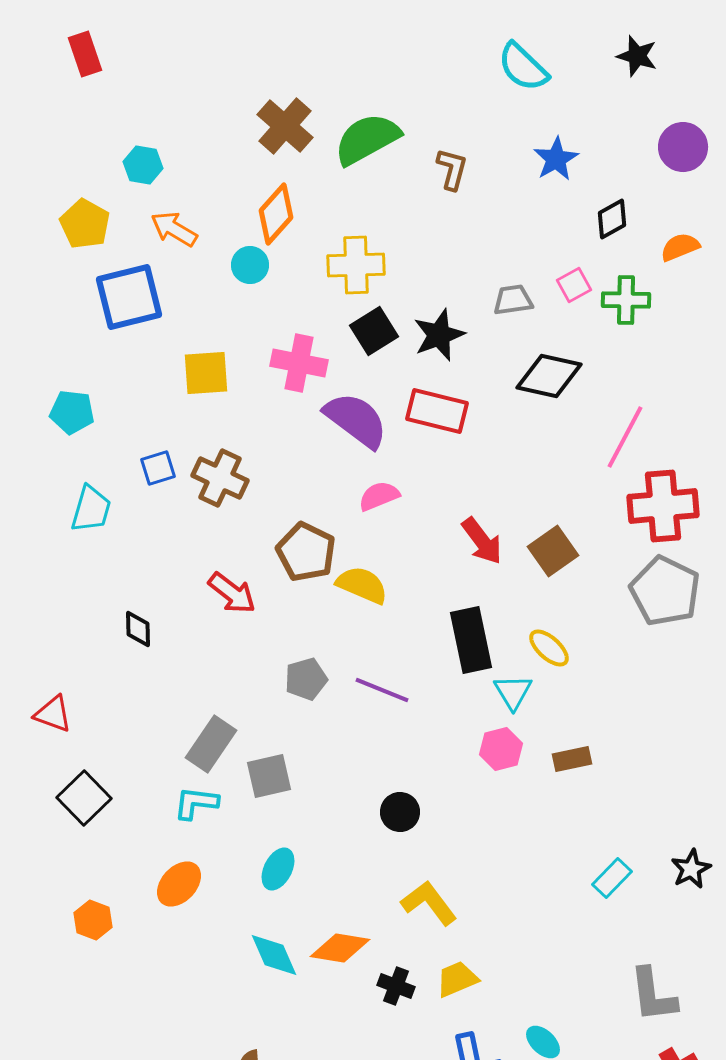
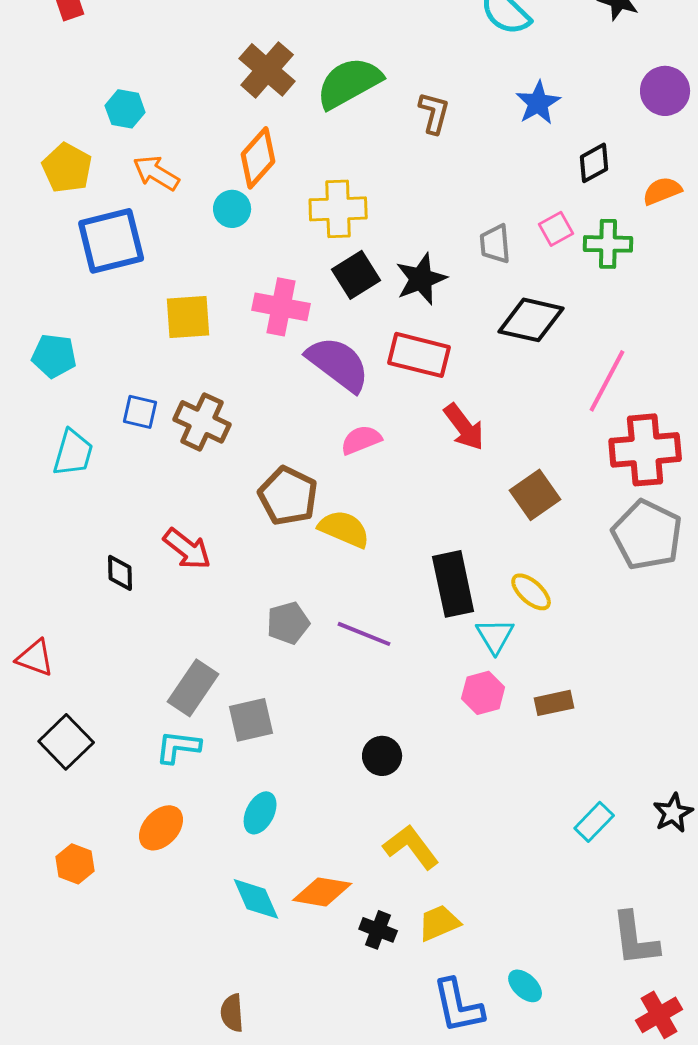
gray trapezoid: (513, 300) -> (495, 244), turned -87
blue square: (158, 468) -> (140, 412), turned 30
red arrow: (482, 541) -> (464, 427), moved
red arrow: (232, 593) -> (187, 549), moved

